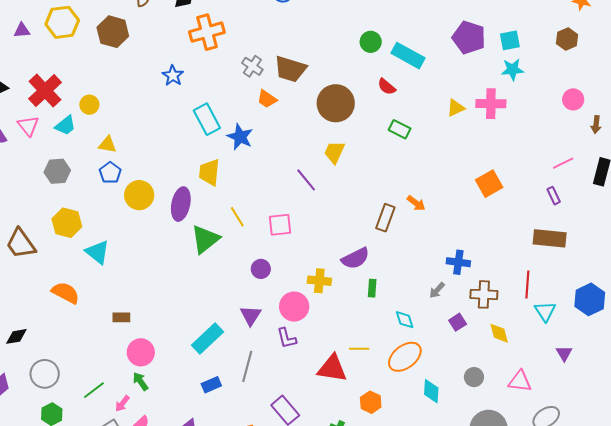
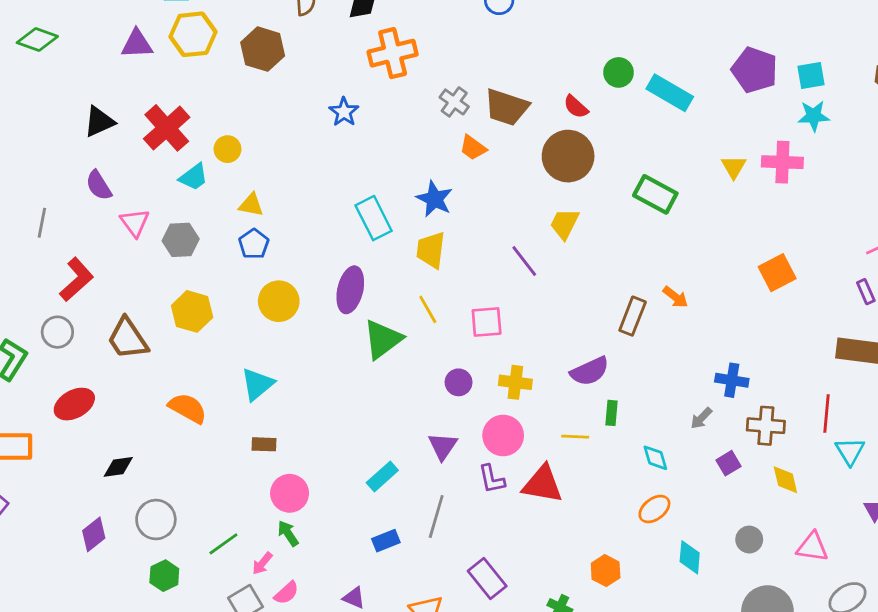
purple triangle: (22, 30) -> (137, 44), size x1.4
red semicircle: (387, 87) -> (576, 107), moved
yellow triangle: (456, 108) -> (734, 167), turned -36
cyan rectangle: (207, 119) -> (374, 218), moved
pink triangle: (28, 126) -> (135, 223), moved
green rectangle: (400, 129) -> (655, 194), size x1.4
yellow trapezoid: (209, 172) -> (431, 250), moved
yellow circle: (139, 195) -> (279, 301), moved
cyan triangle: (97, 252) -> (257, 384), moved, turned 40
yellow cross: (319, 281) -> (515, 382), moved
cyan rectangle: (208, 338) -> (382, 477), size x0.7
yellow line: (359, 349) -> (575, 437), moved
orange ellipse: (405, 357) -> (654, 509), size x0.7
red triangle: (332, 368) -> (543, 484), moved

